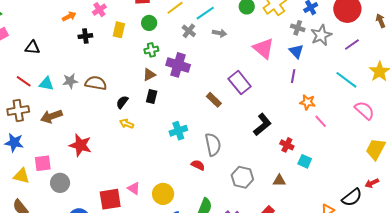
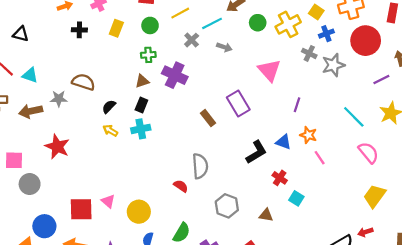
purple line: (352, 44) -> (381, 79), moved
blue triangle: (296, 51) -> (283, 142), moved, turned -35
gray star: (70, 81) -> (59, 99), moved
cyan cross: (178, 131) -> (141, 129), moved

